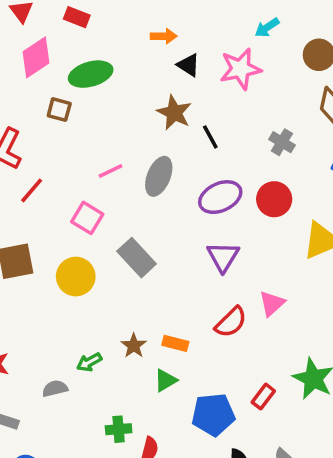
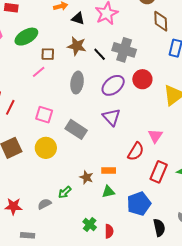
brown square: (59, 110) -> (48, 54), moved
gray cross: (282, 142) -> (124, 50), moved, size x1.6
pink line: (111, 171) -> (39, 72), moved
purple triangle: (223, 257) -> (112, 117), moved
green triangle: (165, 380) -> (108, 192), turned 32
gray semicircle: (55, 388) -> (44, 204), moved
red rectangle: (263, 397) -> (159, 172), moved, size x1.5
green cross: (119, 429) -> (90, 224), turned -32

